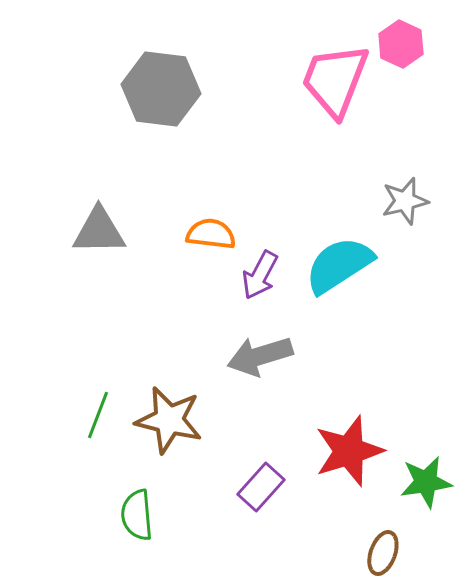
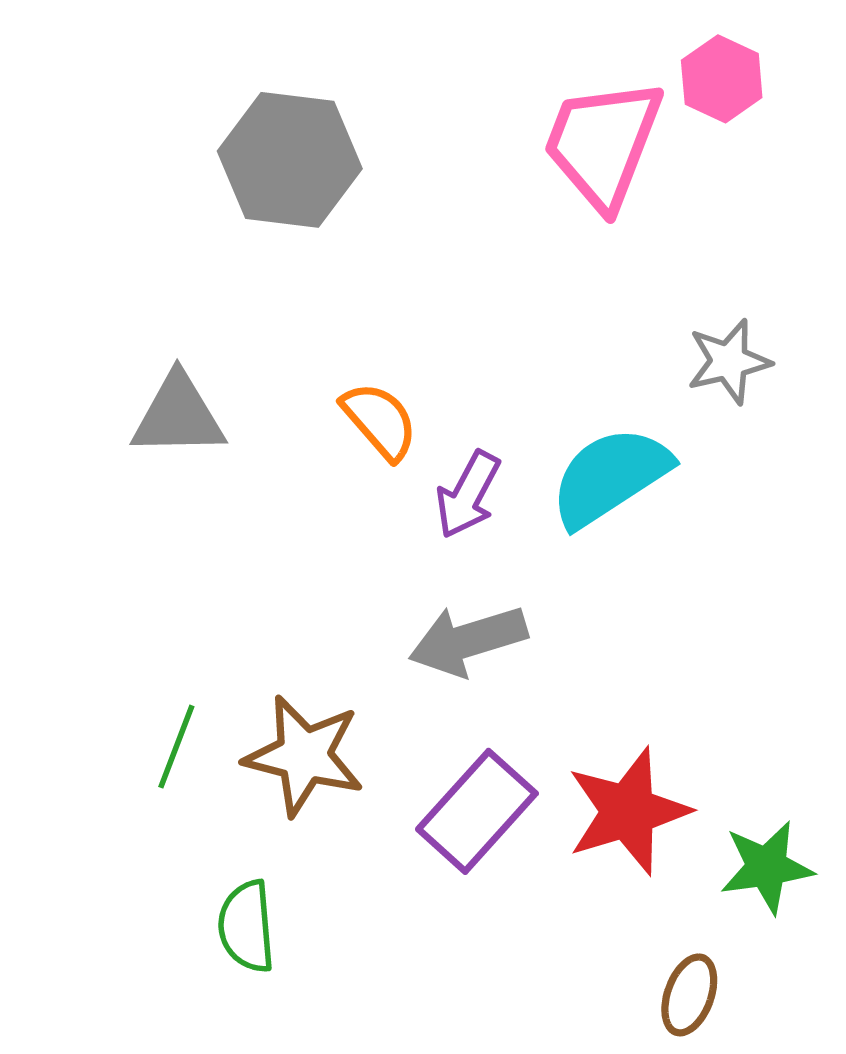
orange semicircle: (211, 234) -> (380, 421), turned 42
purple rectangle: (261, 487) -> (477, 811), moved, size x1.4

